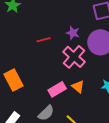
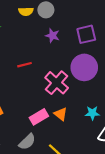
purple star: (73, 33) -> (52, 36), moved

